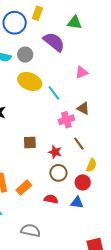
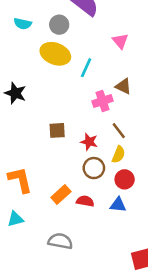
gray circle: (25, 55) -> (59, 25), moved
pink triangle: (82, 72) -> (120, 41), turned -48
cyan line: (54, 93) -> (86, 68), turned 63
yellow semicircle: (91, 165) -> (119, 154), moved
orange rectangle: (24, 188) -> (61, 195), moved

